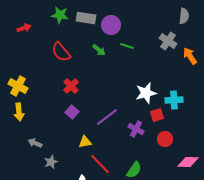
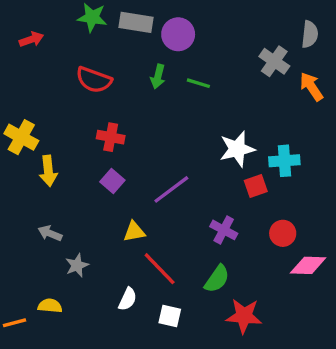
gray semicircle: (184, 16) -> (310, 34), moved
green line: (127, 46) -> (198, 83), moved
green arrow: (99, 50) -> (158, 76), turned 64
red semicircle: (61, 52) -> (94, 80), turned -30
red cross: (71, 86) -> (111, 137), turned -35
yellow arrow: (19, 112) -> (48, 171), moved
purple cross: (136, 129) -> (224, 230), moved
red circle: (165, 139) -> (283, 233), moved

